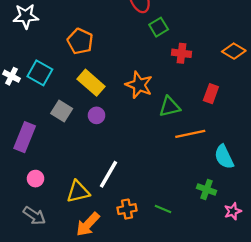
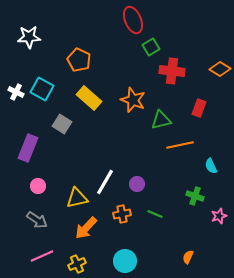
red cross: (182, 53) -> (172, 71), size x1.4
purple circle: (97, 115) -> (137, 184), moved
cyan semicircle: (224, 157) -> (211, 166), size x0.7

